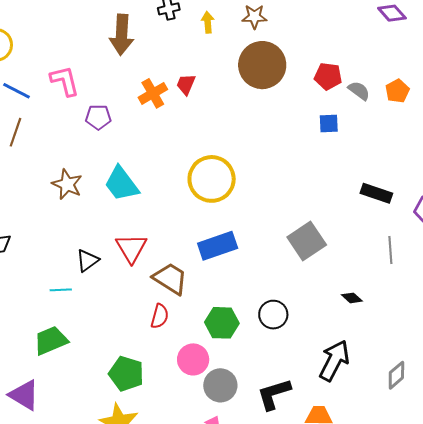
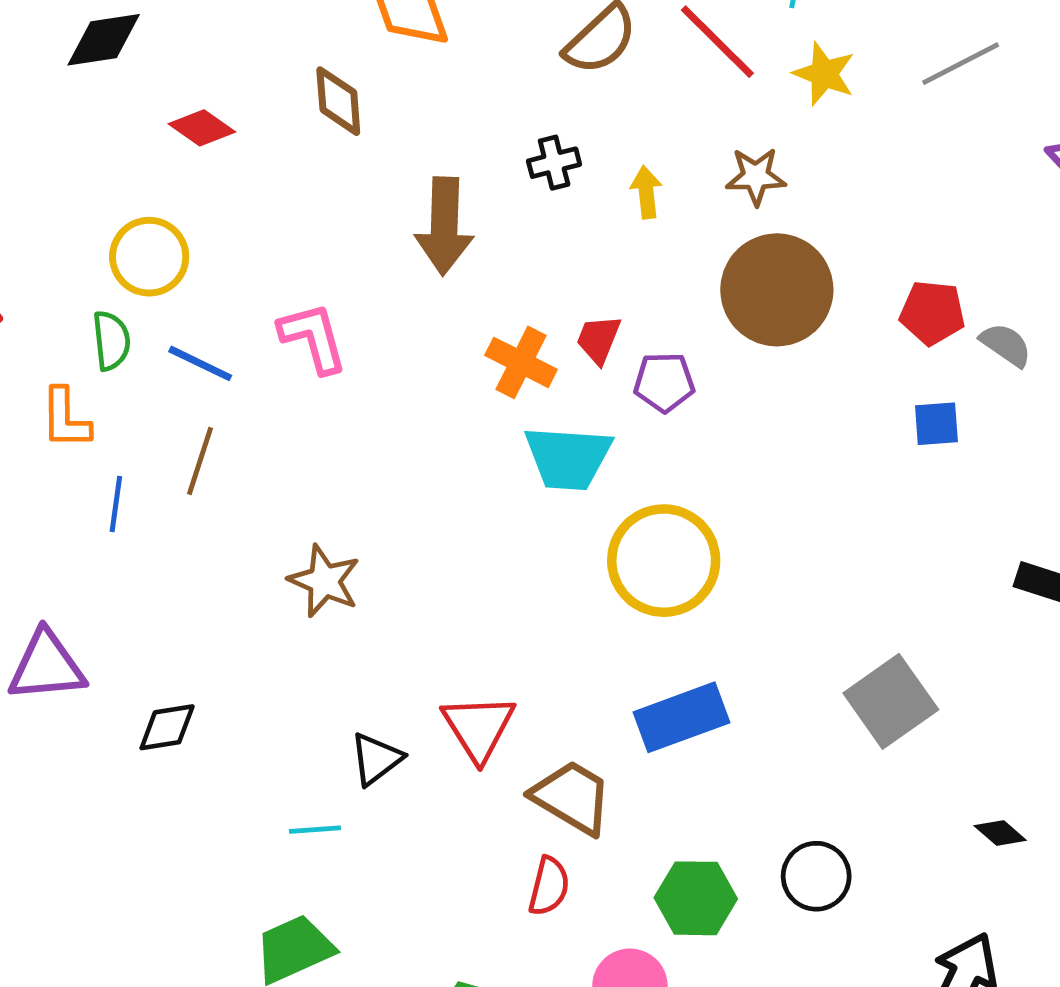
orange cross: (153, 93) -> (521, 362), turned -32
purple pentagon: (98, 117) -> (664, 382), moved
cyan trapezoid: (121, 184) -> (568, 458), moved, turned -48

